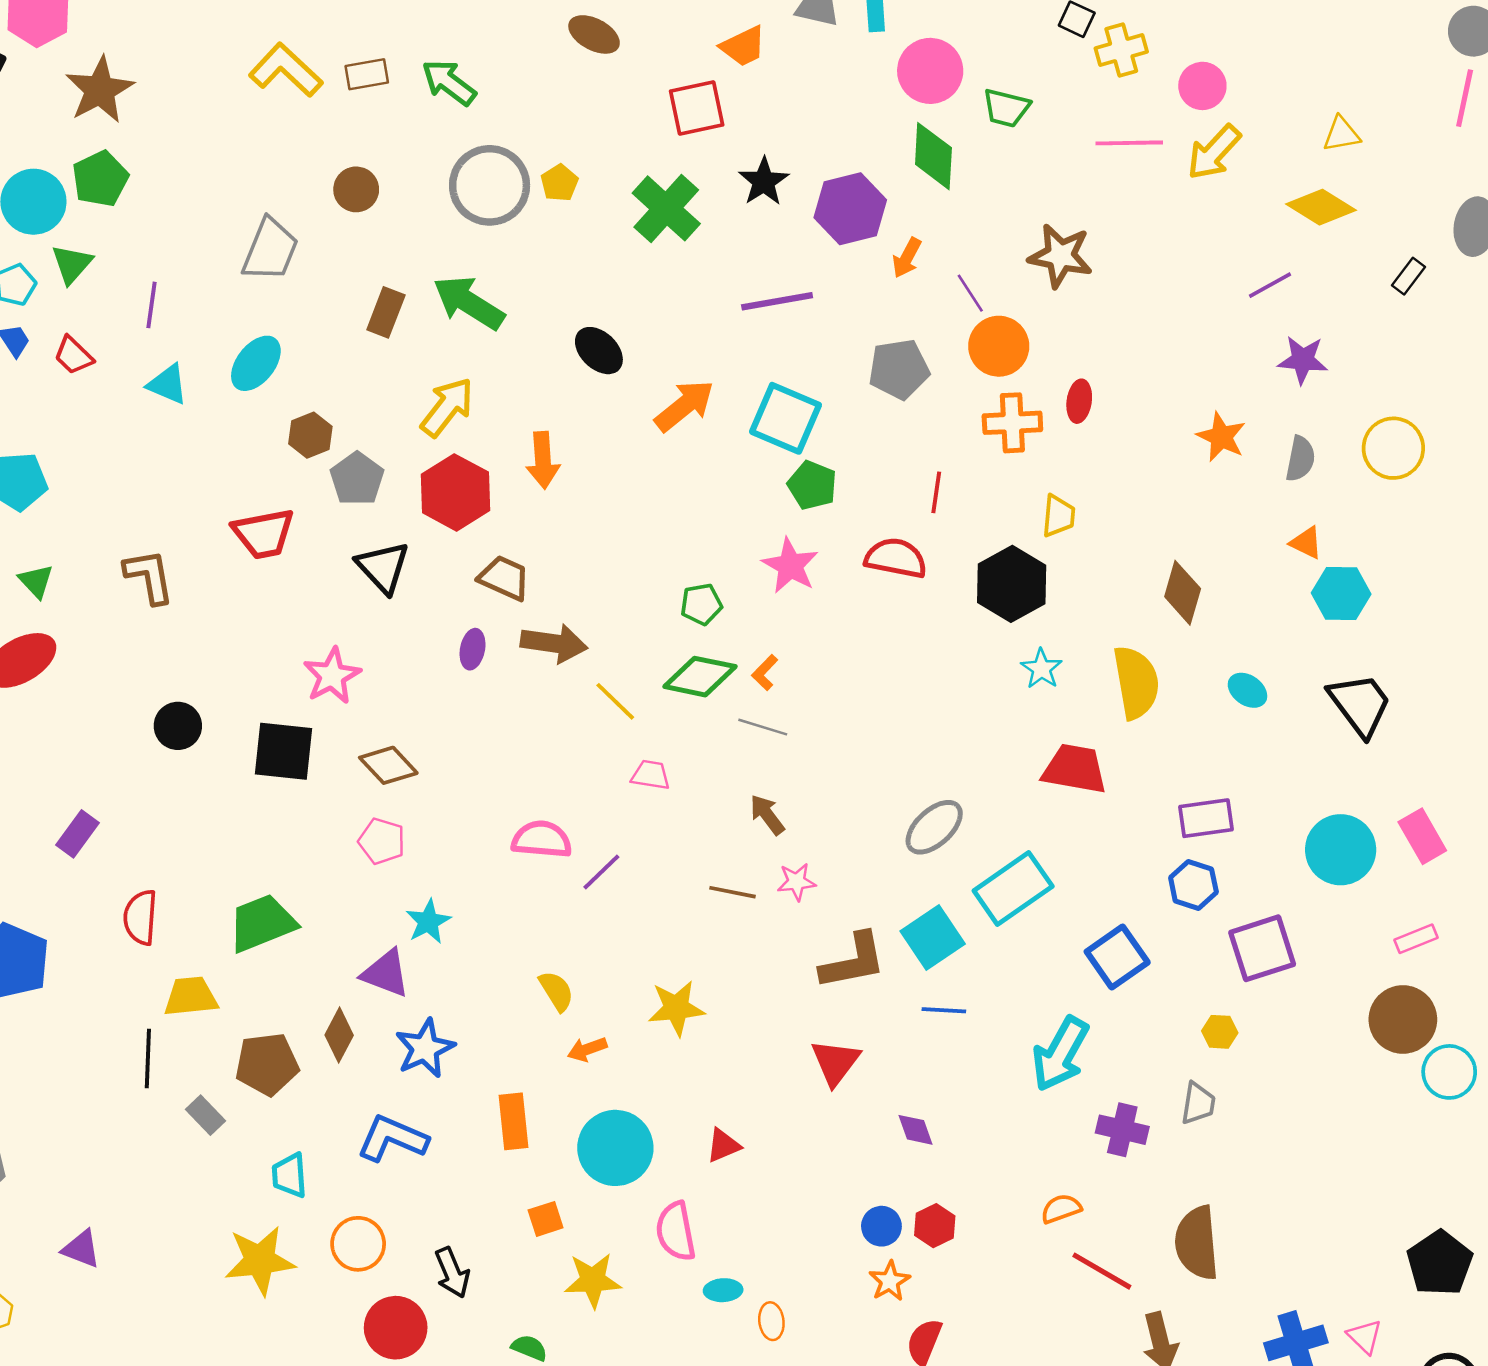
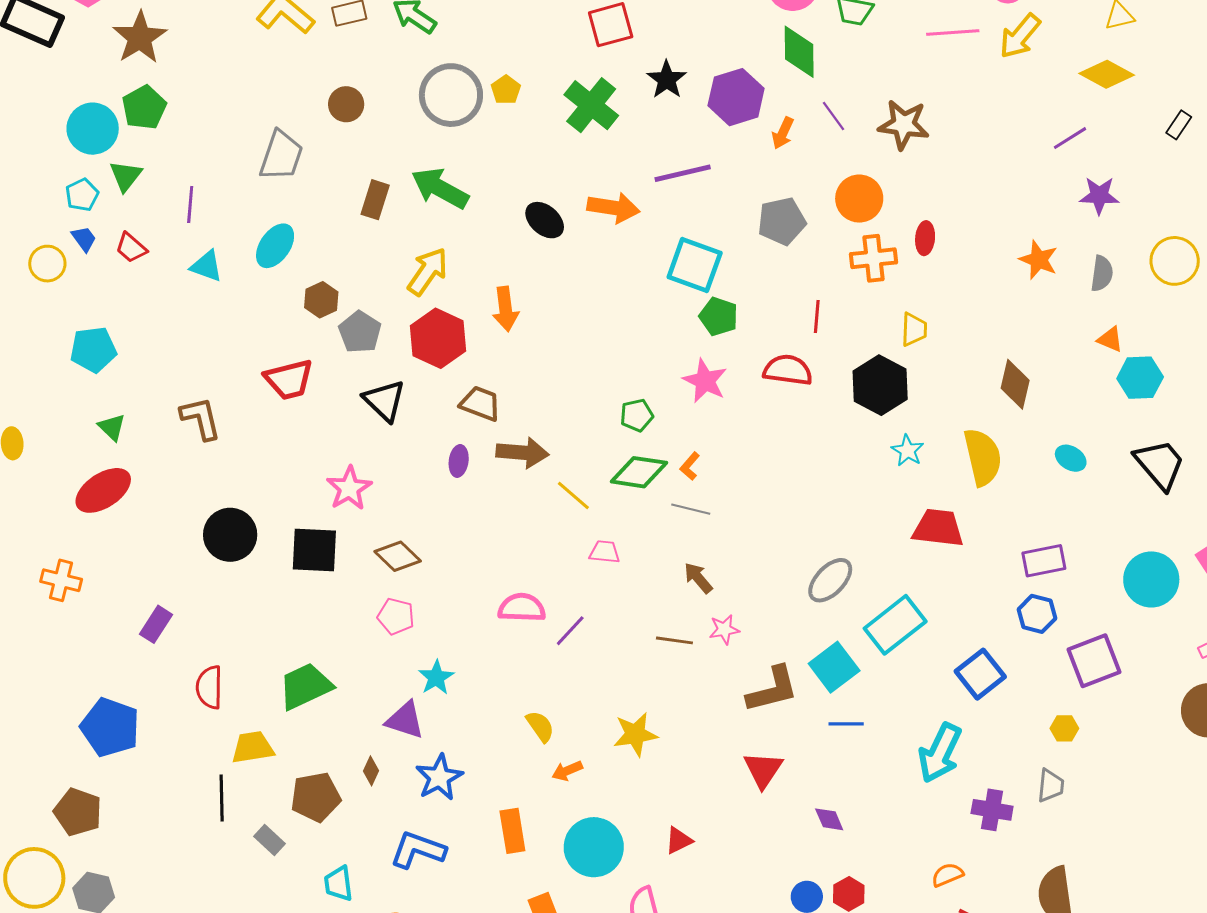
purple line: (970, 293) -> (833, 116), moved
orange arrow: (684, 406) -> (613, 208), moved, turned 51
black circle: (178, 726) -> (230, 535), size x1.4
brown diamond: (339, 1035) -> (371, 771), size x0.7

